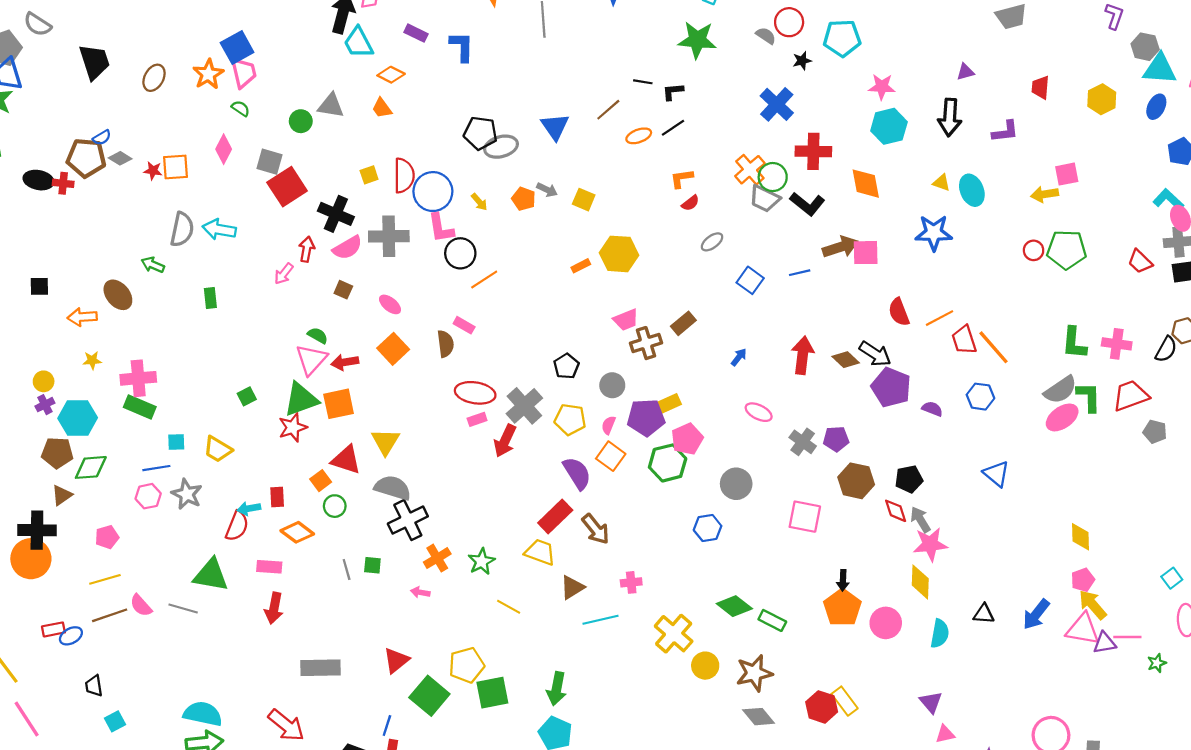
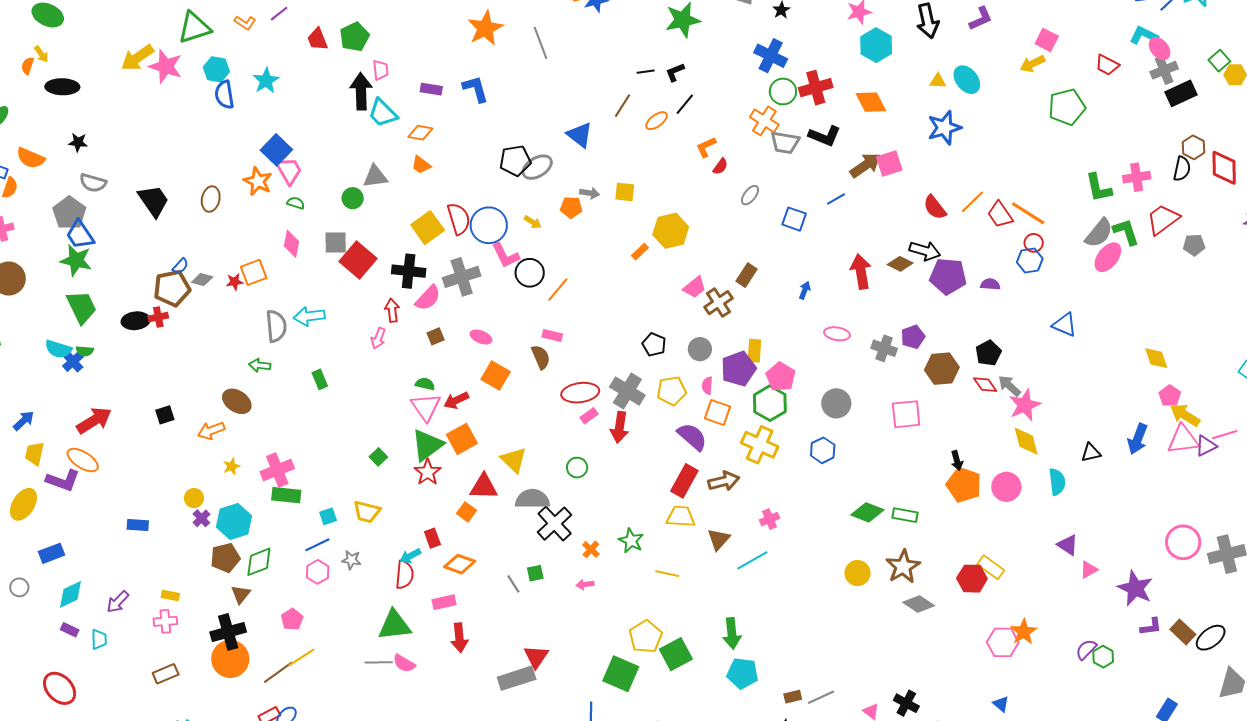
pink square: (1067, 174) -> (1047, 40), turned -35
yellow square: (369, 175) -> (428, 228), size x1.8
green circle: (773, 177) -> (783, 91), moved
red circle: (1034, 250) -> (1034, 243), moved
red trapezoid: (1140, 261) -> (1107, 65), moved
brown square: (343, 290) -> (436, 336), turned -30
yellow rectangle: (668, 404) -> (754, 351), turned -45
gray star: (187, 494) -> (351, 560), size x0.7
green circle: (335, 506) -> (577, 468), moved
brown arrow: (596, 529) -> (724, 481), turned -48
orange cross: (437, 558) -> (591, 549), size x0.7
pink semicircle: (141, 605) -> (404, 663), moved
brown line: (110, 615) -> (278, 672), moved
yellow cross: (674, 634) -> (760, 445), moved
red triangle: (396, 660) -> (536, 657), moved

